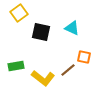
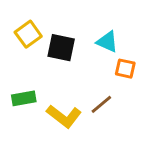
yellow square: (19, 13) -> (28, 34), moved
orange square: (84, 57) -> (125, 69), moved

